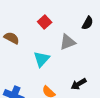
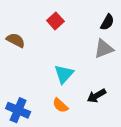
gray triangle: (68, 42) -> (104, 49), moved
cyan triangle: (42, 59) -> (64, 74), moved

